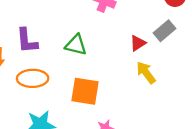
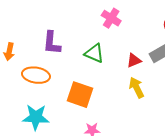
purple L-shape: (27, 41) -> (52, 43), moved
green triangle: (76, 45) -> (94, 53), moved

